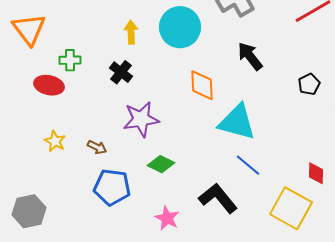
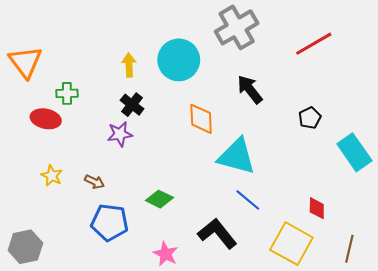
black cross: (121, 72) -> (132, 105), moved
purple star: (141, 119) -> (120, 134), moved, size x0.7

